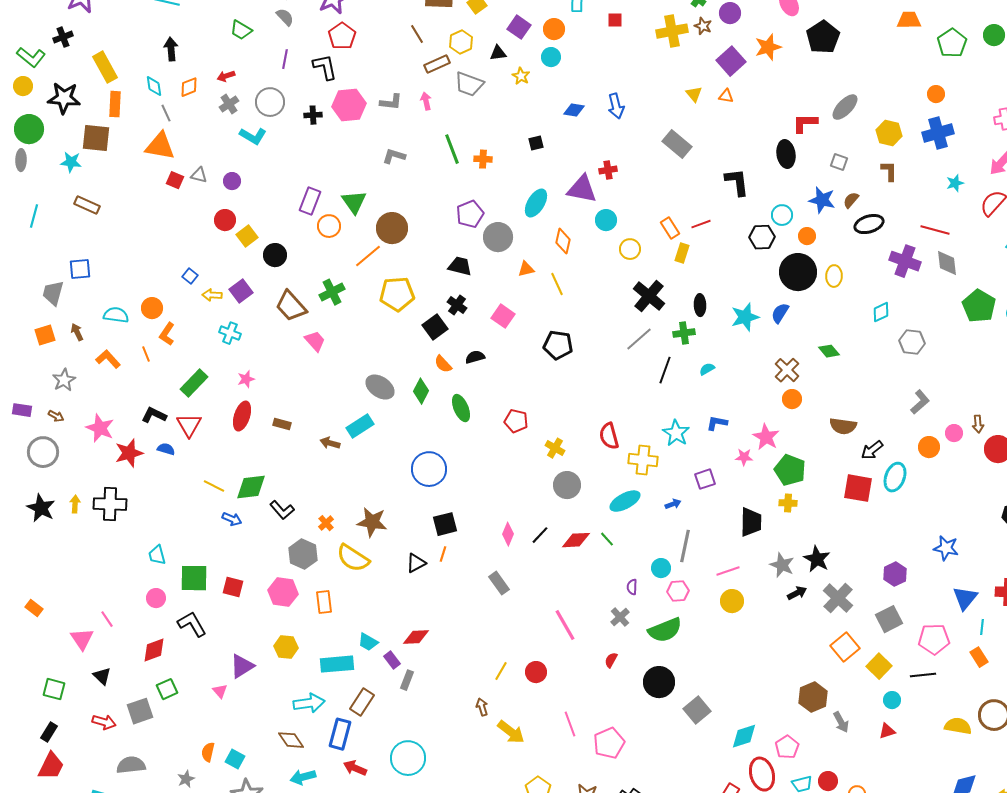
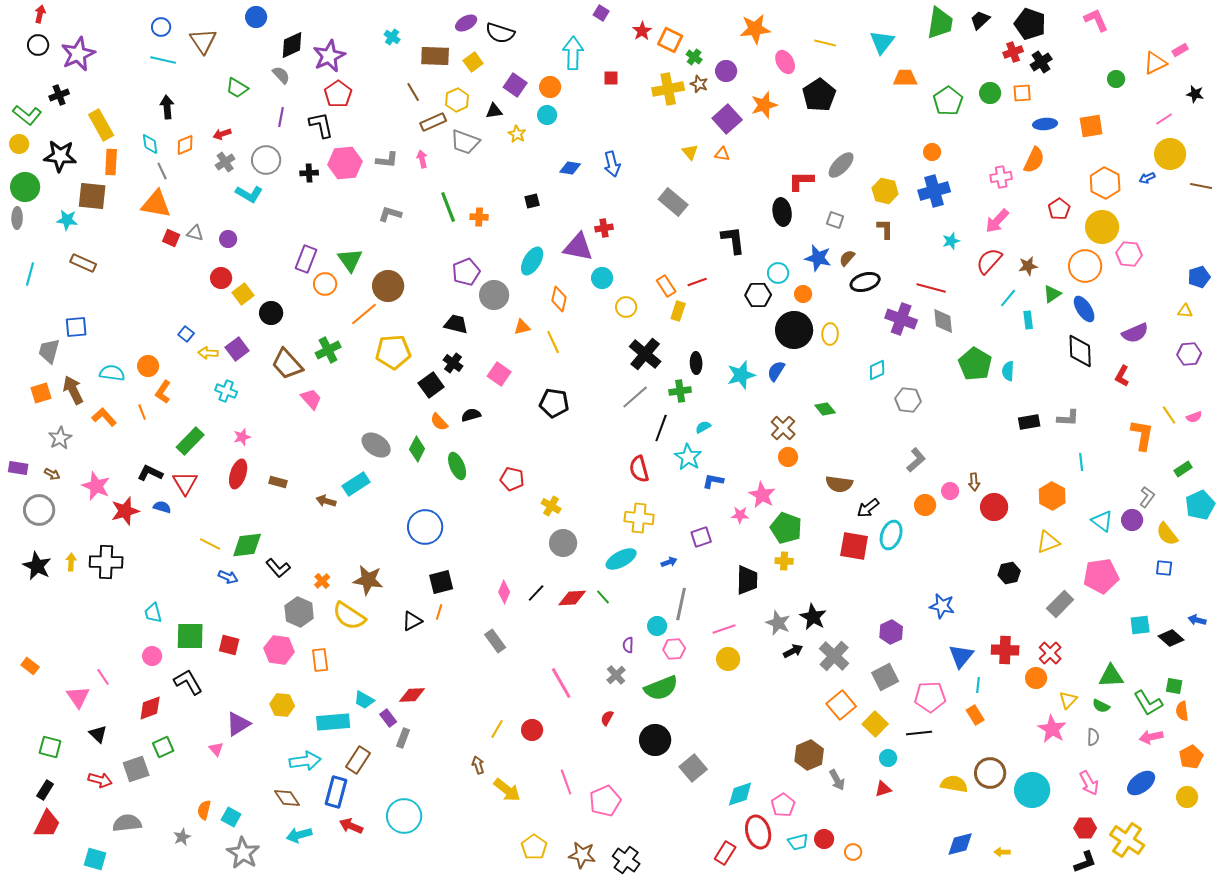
brown arrow: (77, 332) -> (73, 390), size x1.6
cyan star: (676, 433) -> (688, 457), moved
red semicircle: (609, 436) -> (639, 469), moved

